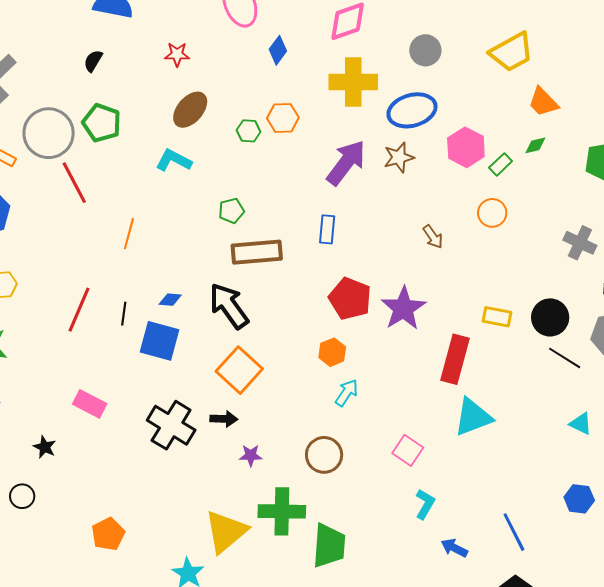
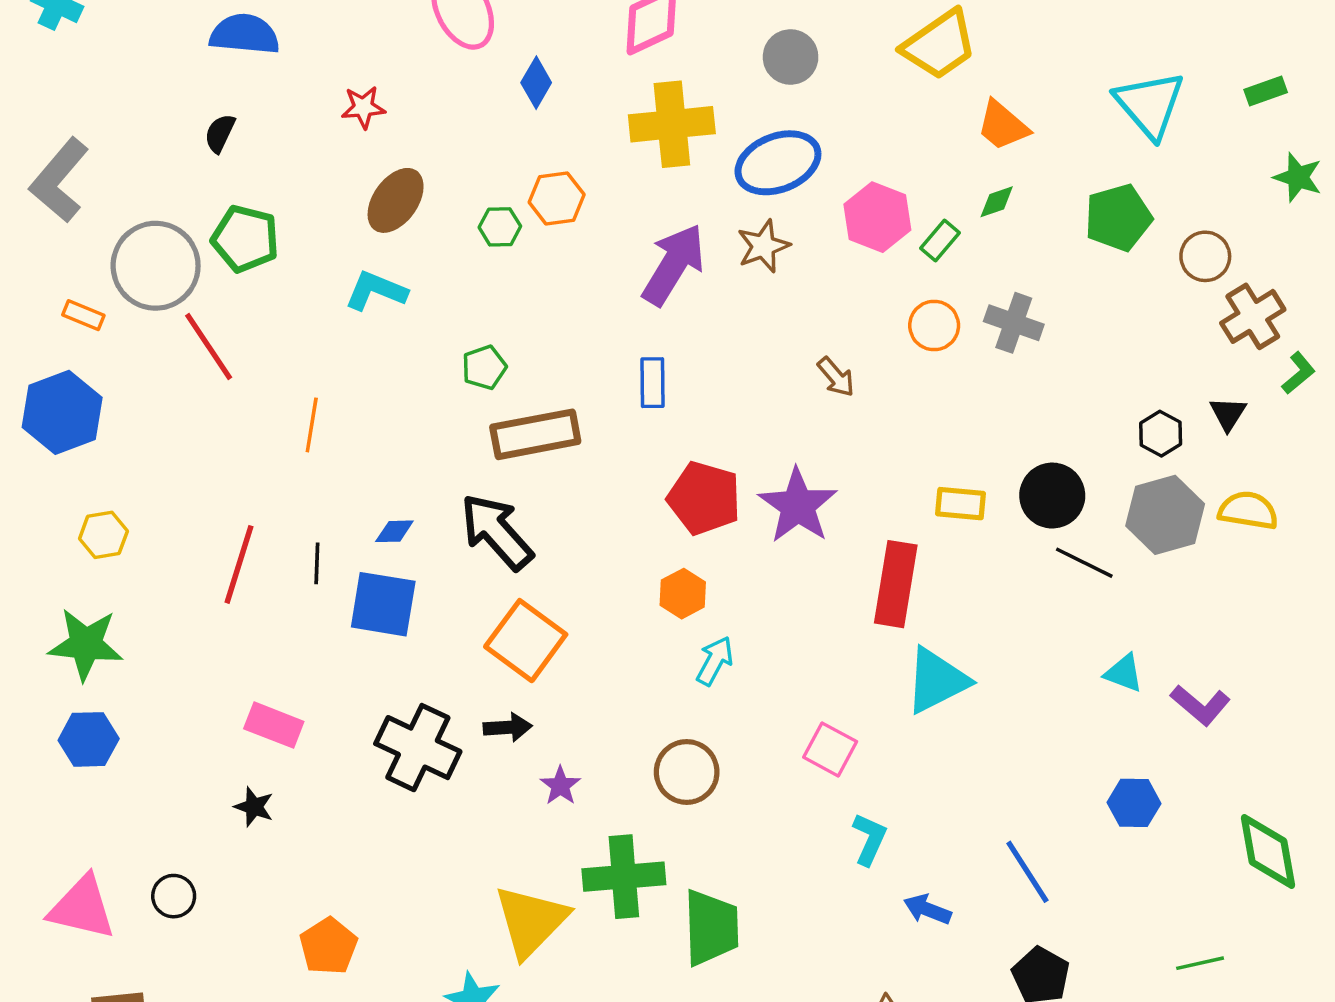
gray cross: (580, 243) -> (1014, 323), moved
black star: (45, 447) -> (254, 807), moved
purple star: (251, 455) -> (560, 786), turned -30

